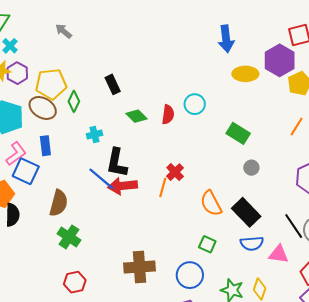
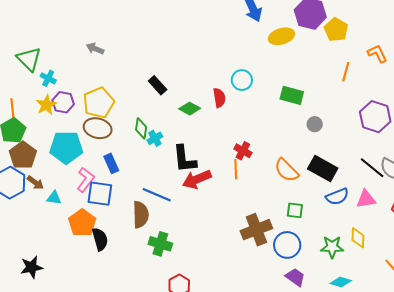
green diamond: (74, 101) -> (141, 128), moved
blue line: (101, 179) -> (157, 195), moved
brown cross: (139, 267) -> (256, 230), moved

